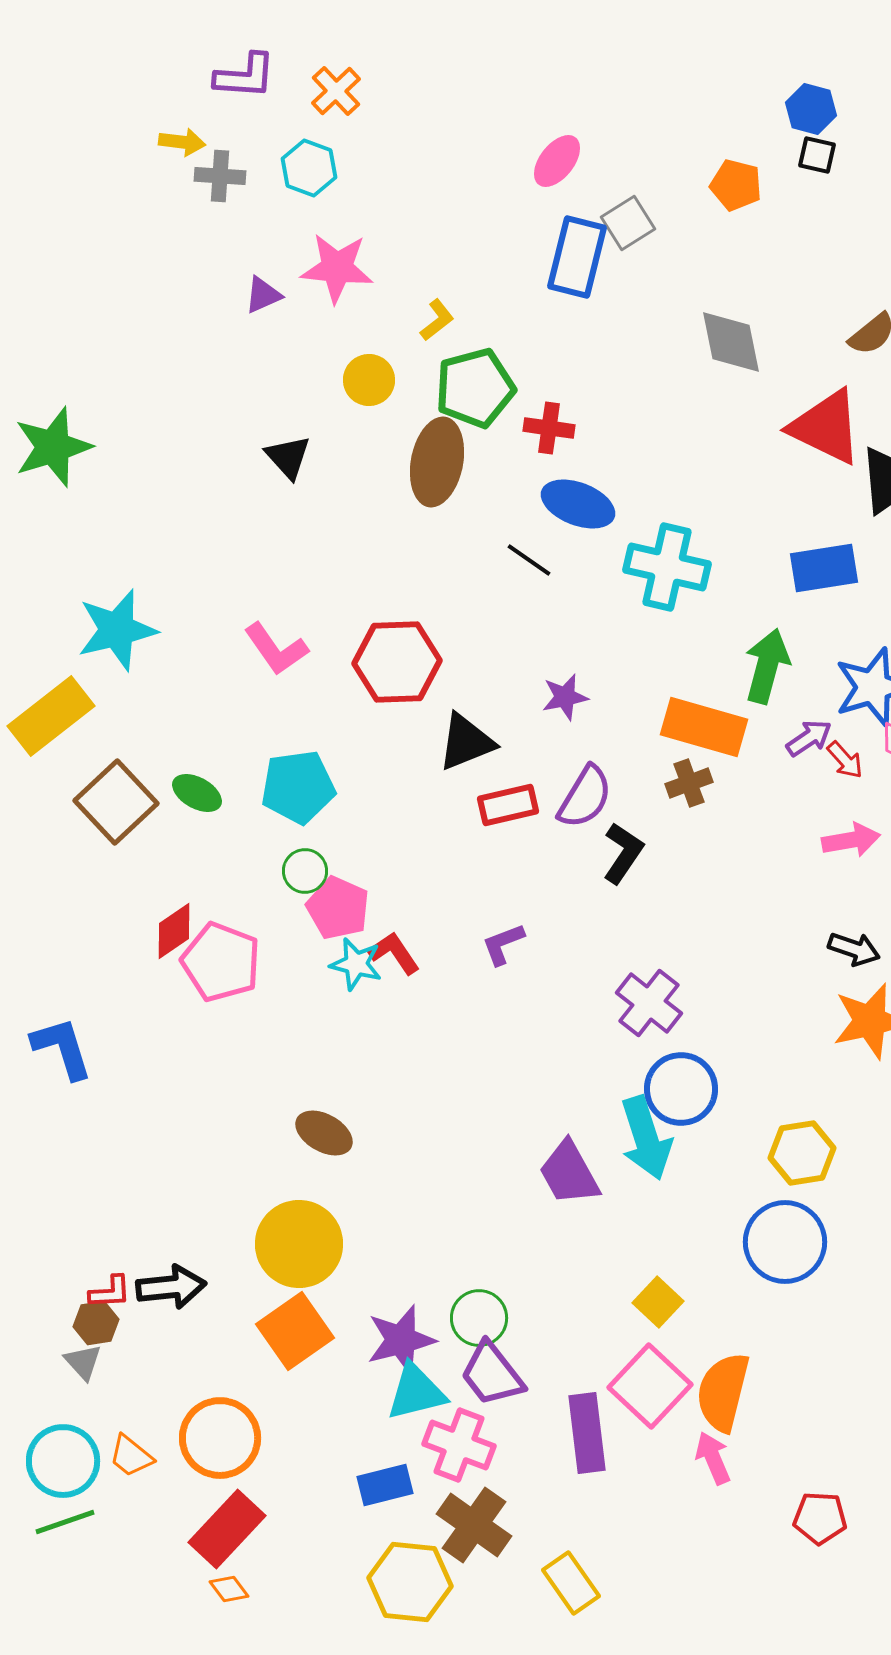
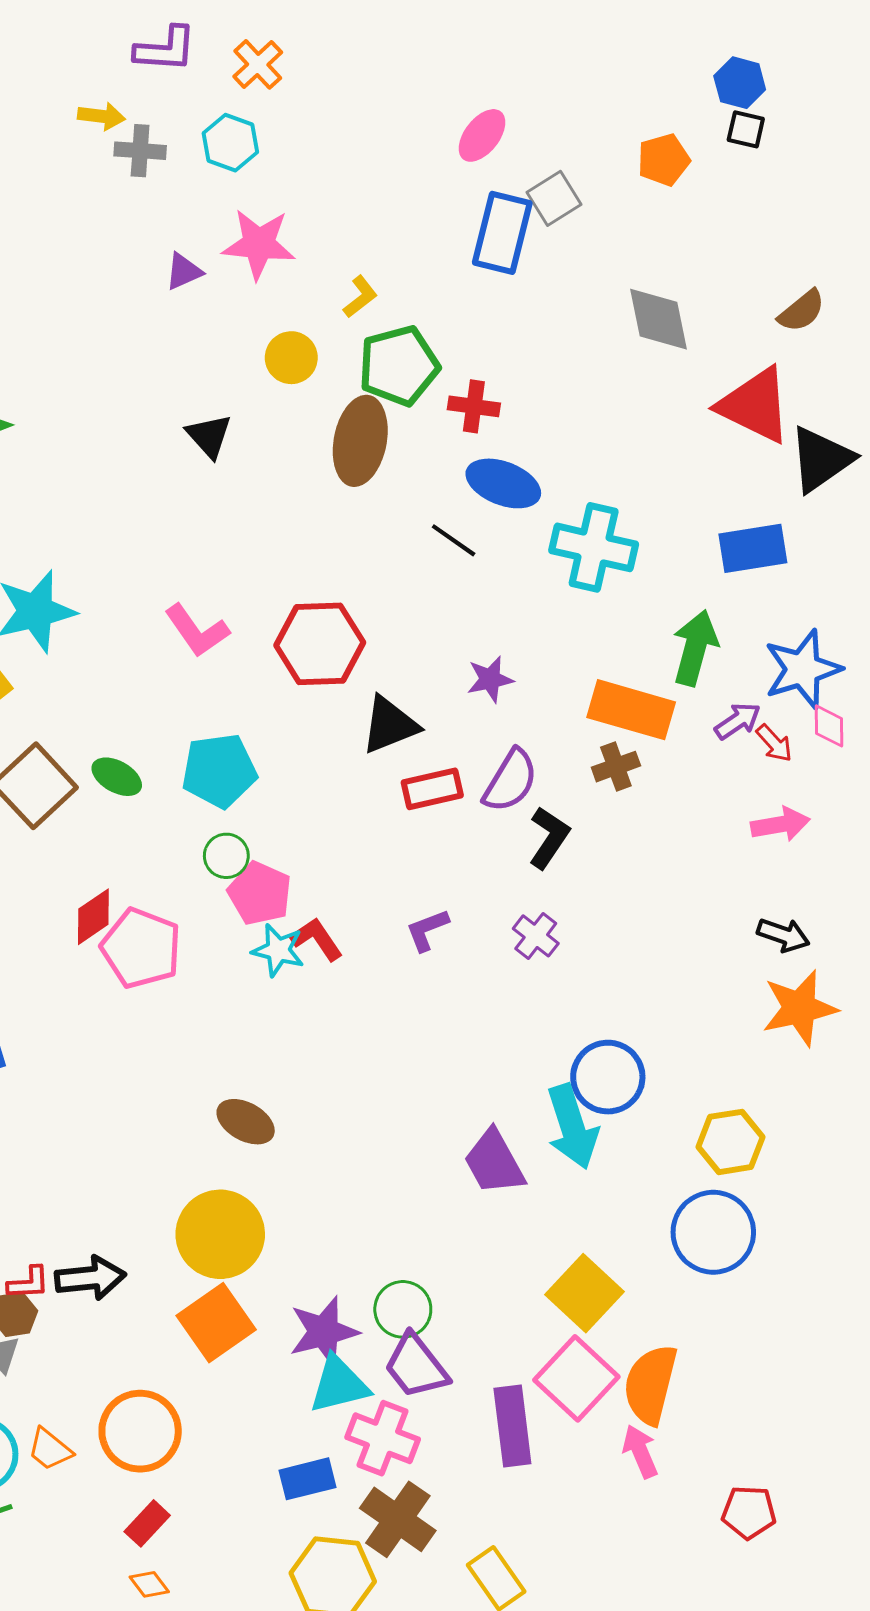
orange pentagon: (736, 185) -> (664, 160), turned -30
purple cross: (649, 1003) -> (536, 936), moved, size x0.7
yellow square: (658, 1302) -> (584, 1293), size x1.5
red rectangle: (227, 1529) -> (147, 1523), size x0.6

